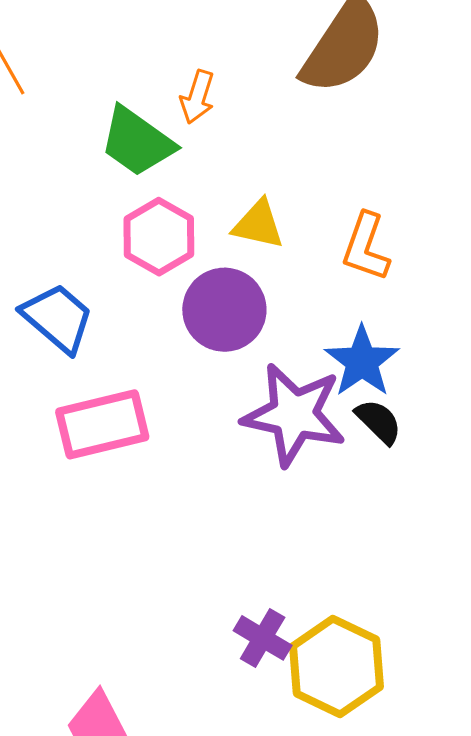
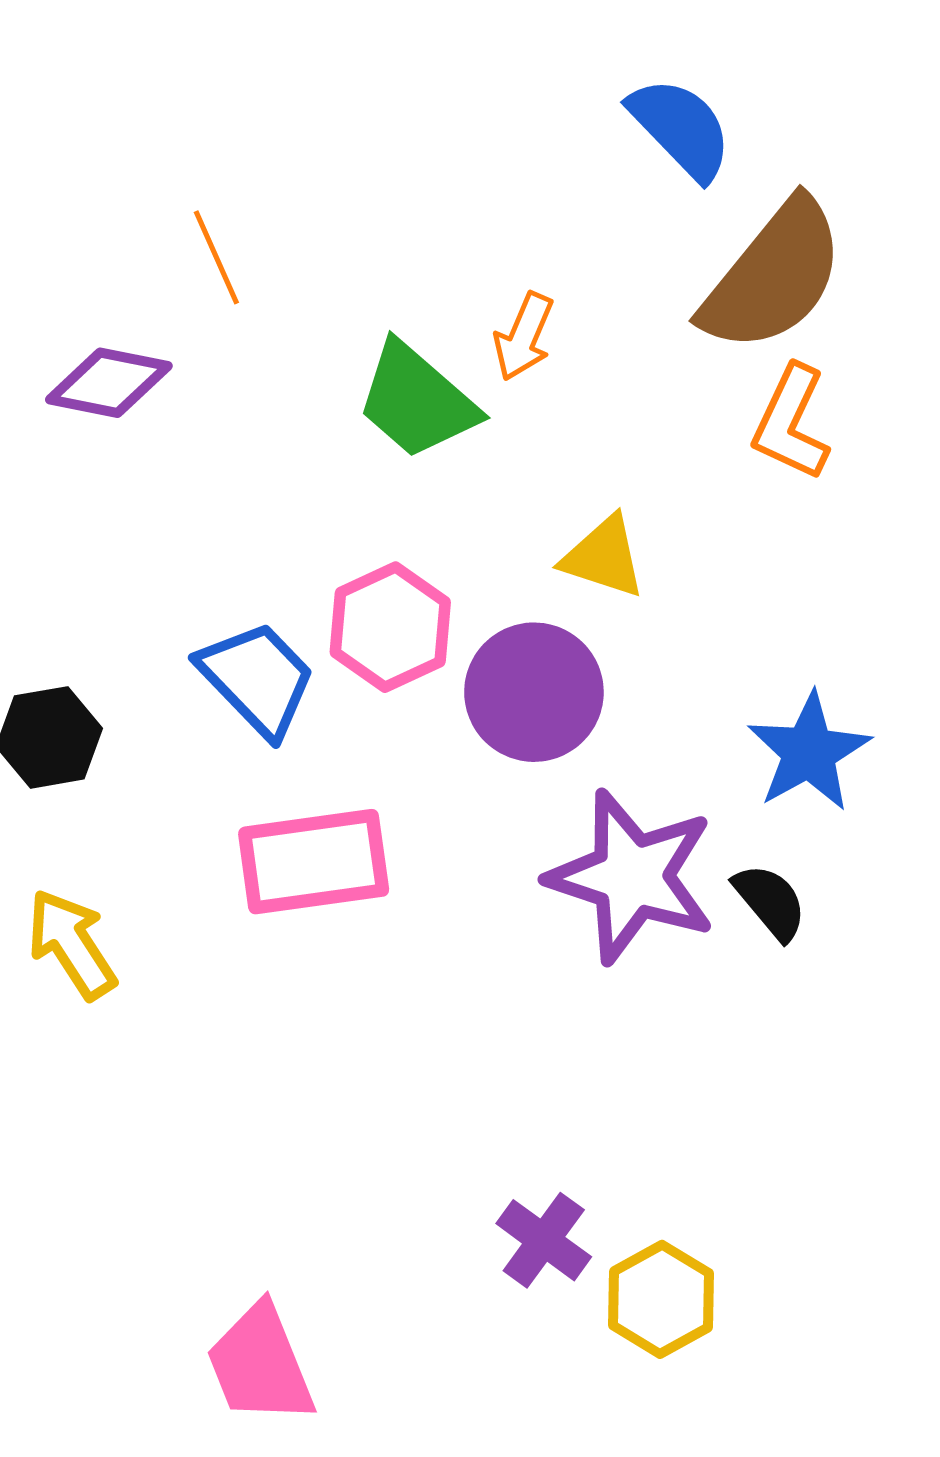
pink hexagon: (159, 237) -> (390, 627), moved
orange L-shape: (366, 247) -> (791, 423), moved
blue star: (362, 361) -> (809, 752), moved
yellow hexagon: (336, 667) -> (661, 1299), size x0.7

